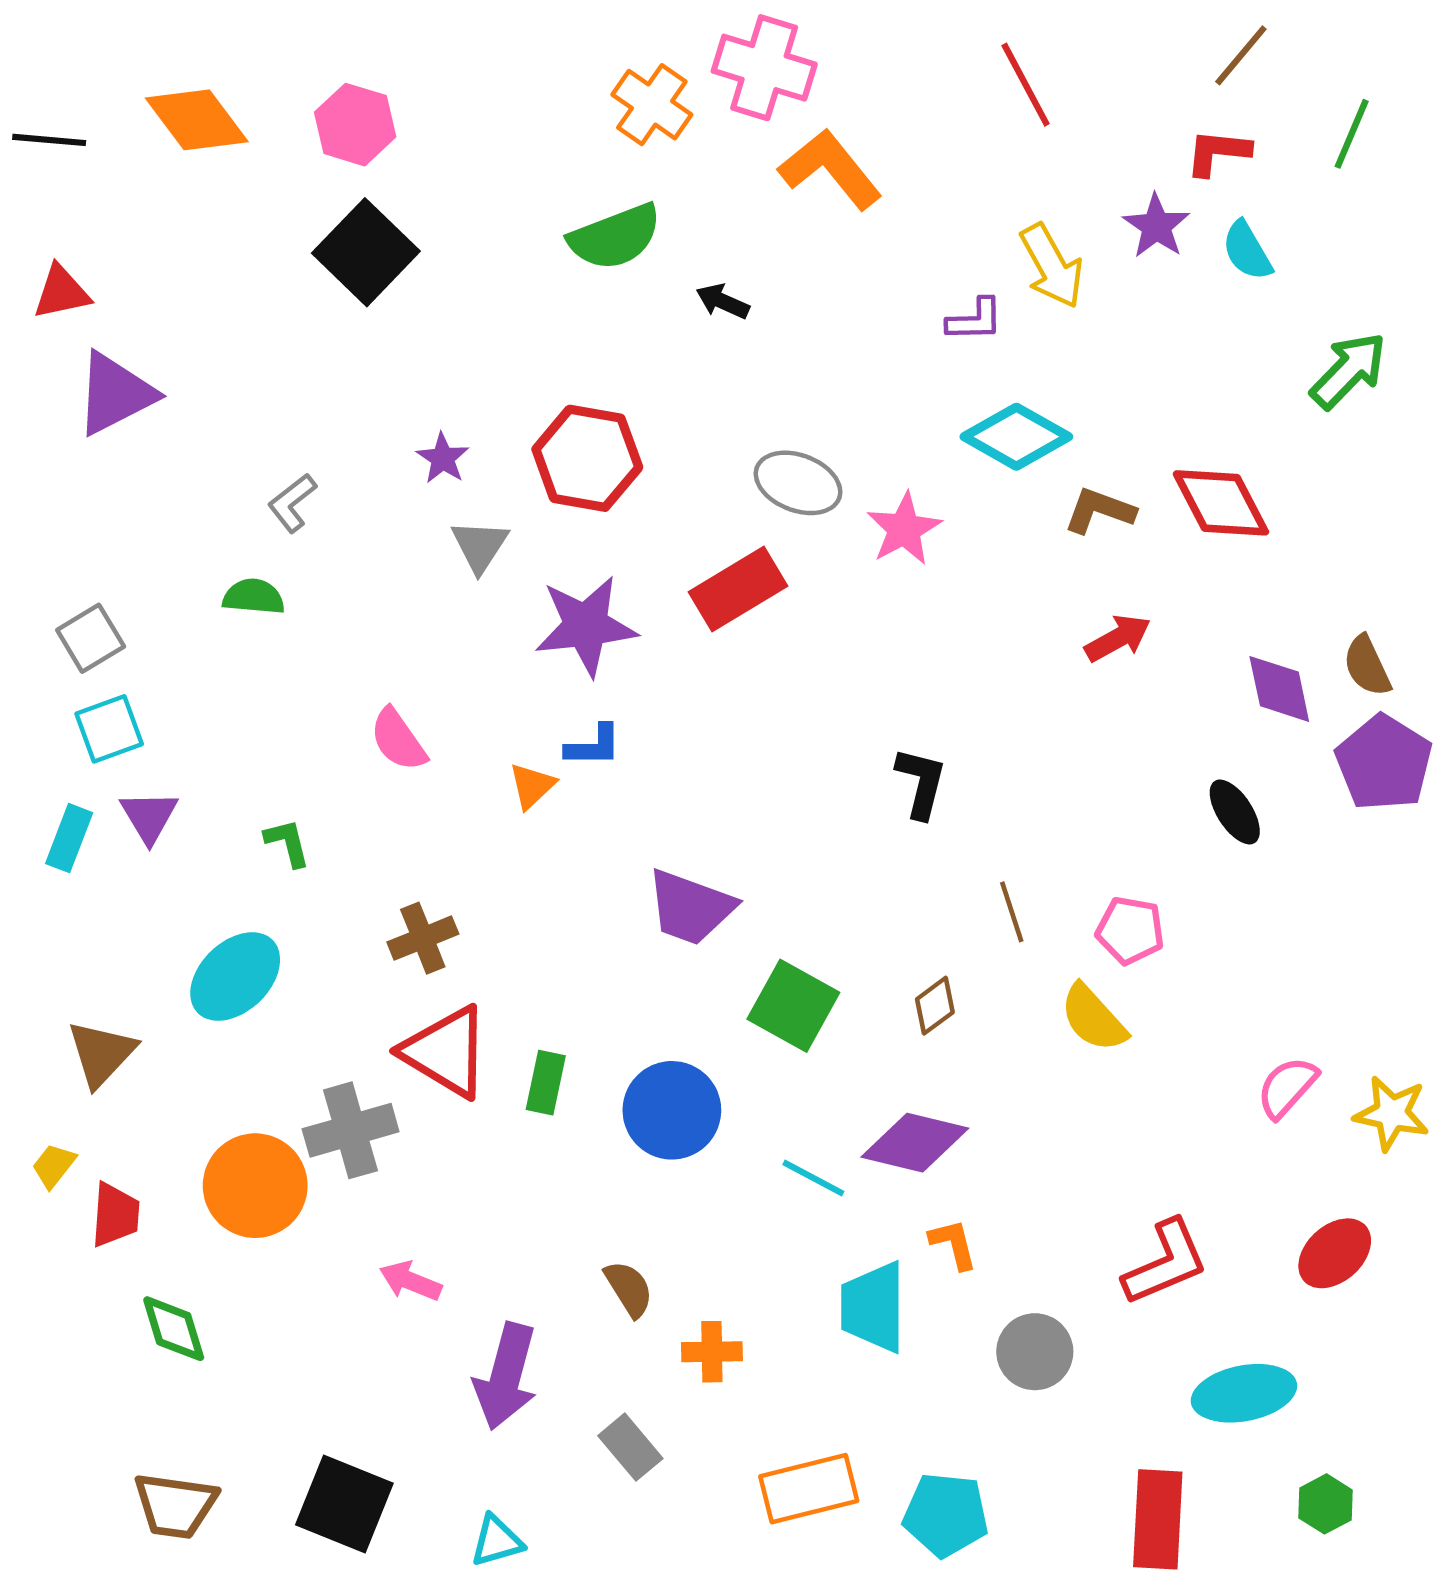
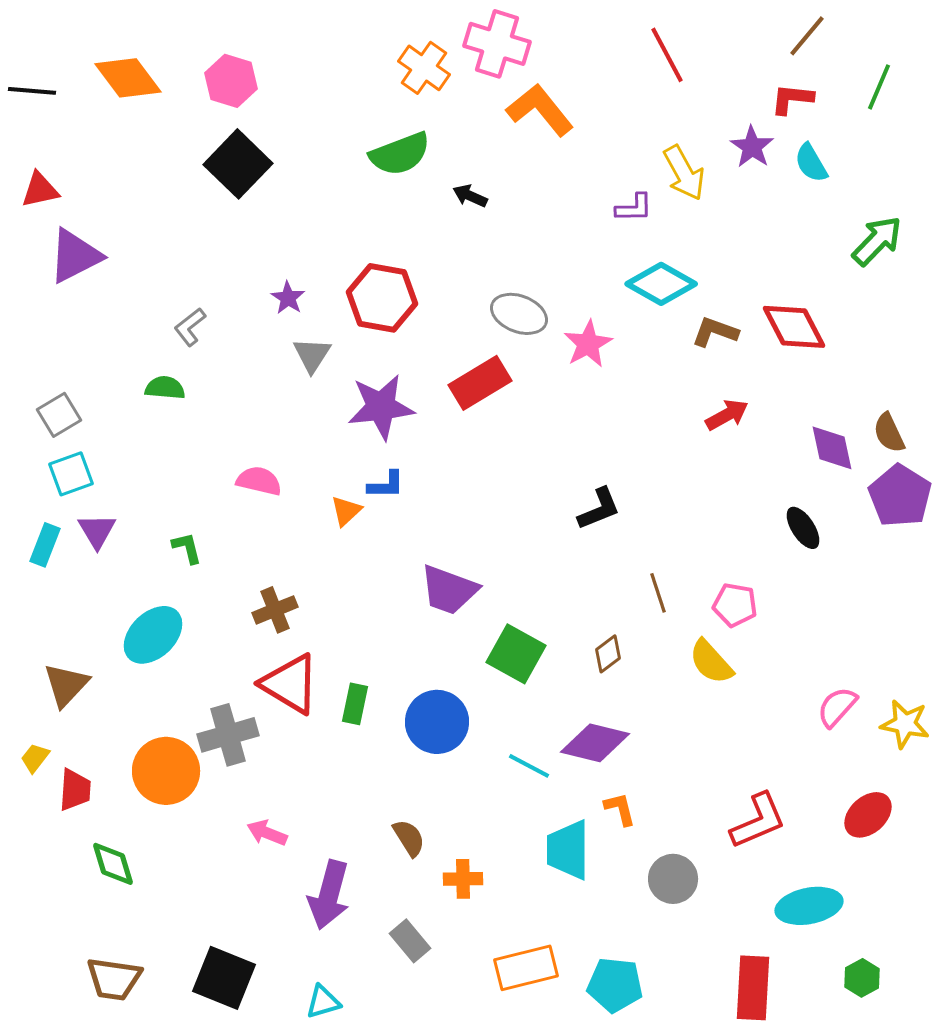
pink semicircle: (398, 740) -> (259, 481), turned 138
black L-shape: (921, 783) -> (599, 509), turned 54

